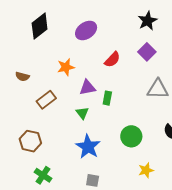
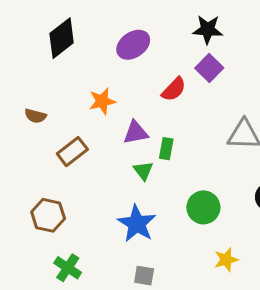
black star: (147, 21) -> (208, 29), moved, turned 30
purple square: (147, 52) -> (209, 68), moved
green triangle: (82, 113) -> (143, 171), moved

